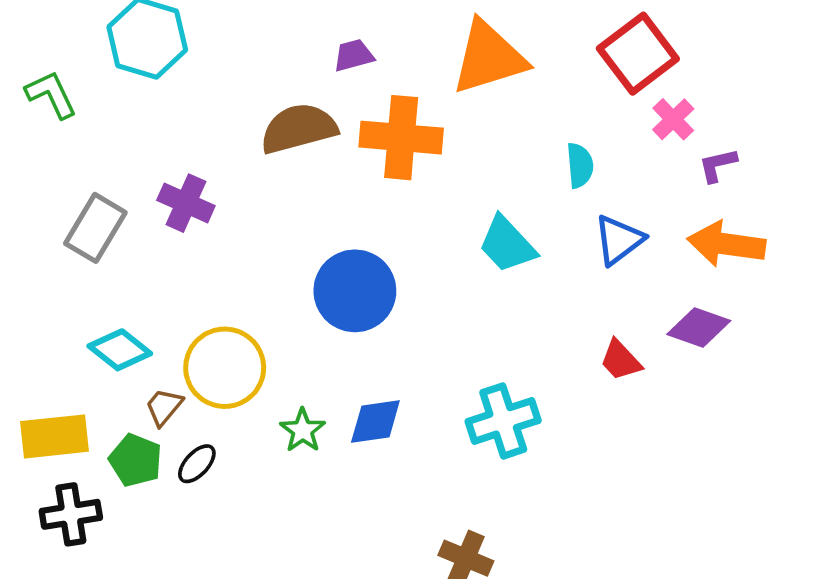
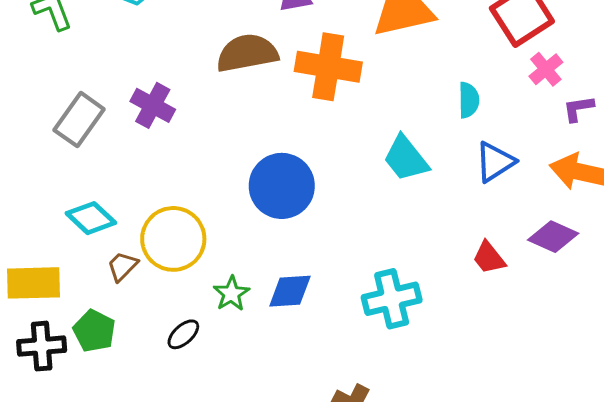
green pentagon: (136, 460) -> (94, 331), moved
black ellipse: (197, 464) -> (183, 334), moved

